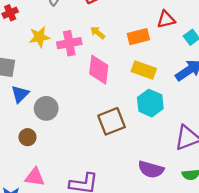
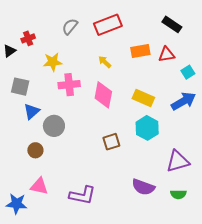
orange rectangle: (138, 37) -> (140, 51), moved
pink cross: (69, 43) -> (69, 85), moved
brown square: (112, 121) -> (111, 142), size x0.7

